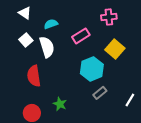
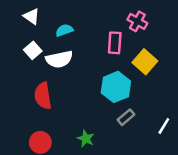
pink cross: (109, 17) -> (137, 21), turned 35
pink rectangle: (81, 36) -> (115, 43), moved, turned -54
white semicircle: (47, 47) -> (59, 59), turned 95
green star: (60, 104) -> (86, 139), moved

